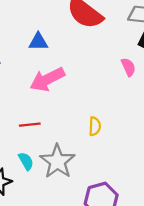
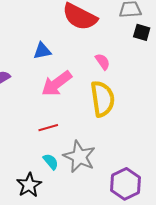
pink semicircle: (128, 67) -> (103, 62), moved
yellow semicircle: (95, 126) -> (102, 99), moved, size x2.0

